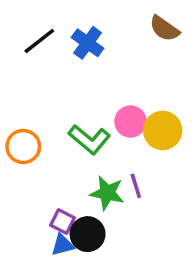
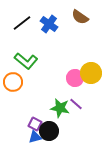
brown semicircle: (164, 29) -> (80, 17), moved
pink circle: (130, 121) -> (75, 78), moved
green L-shape: (89, 139) -> (26, 61), moved
purple line: (136, 186) -> (76, 104), turned -32

